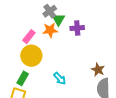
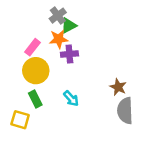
green triangle: (58, 19) -> (69, 26), turned 32
purple cross: (77, 28) -> (69, 54), moved
green rectangle: (23, 78) -> (35, 99), moved, turned -56

